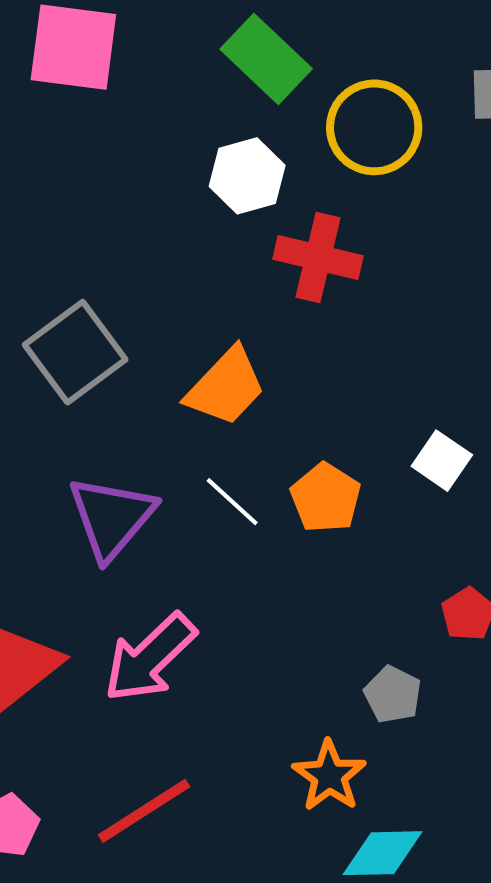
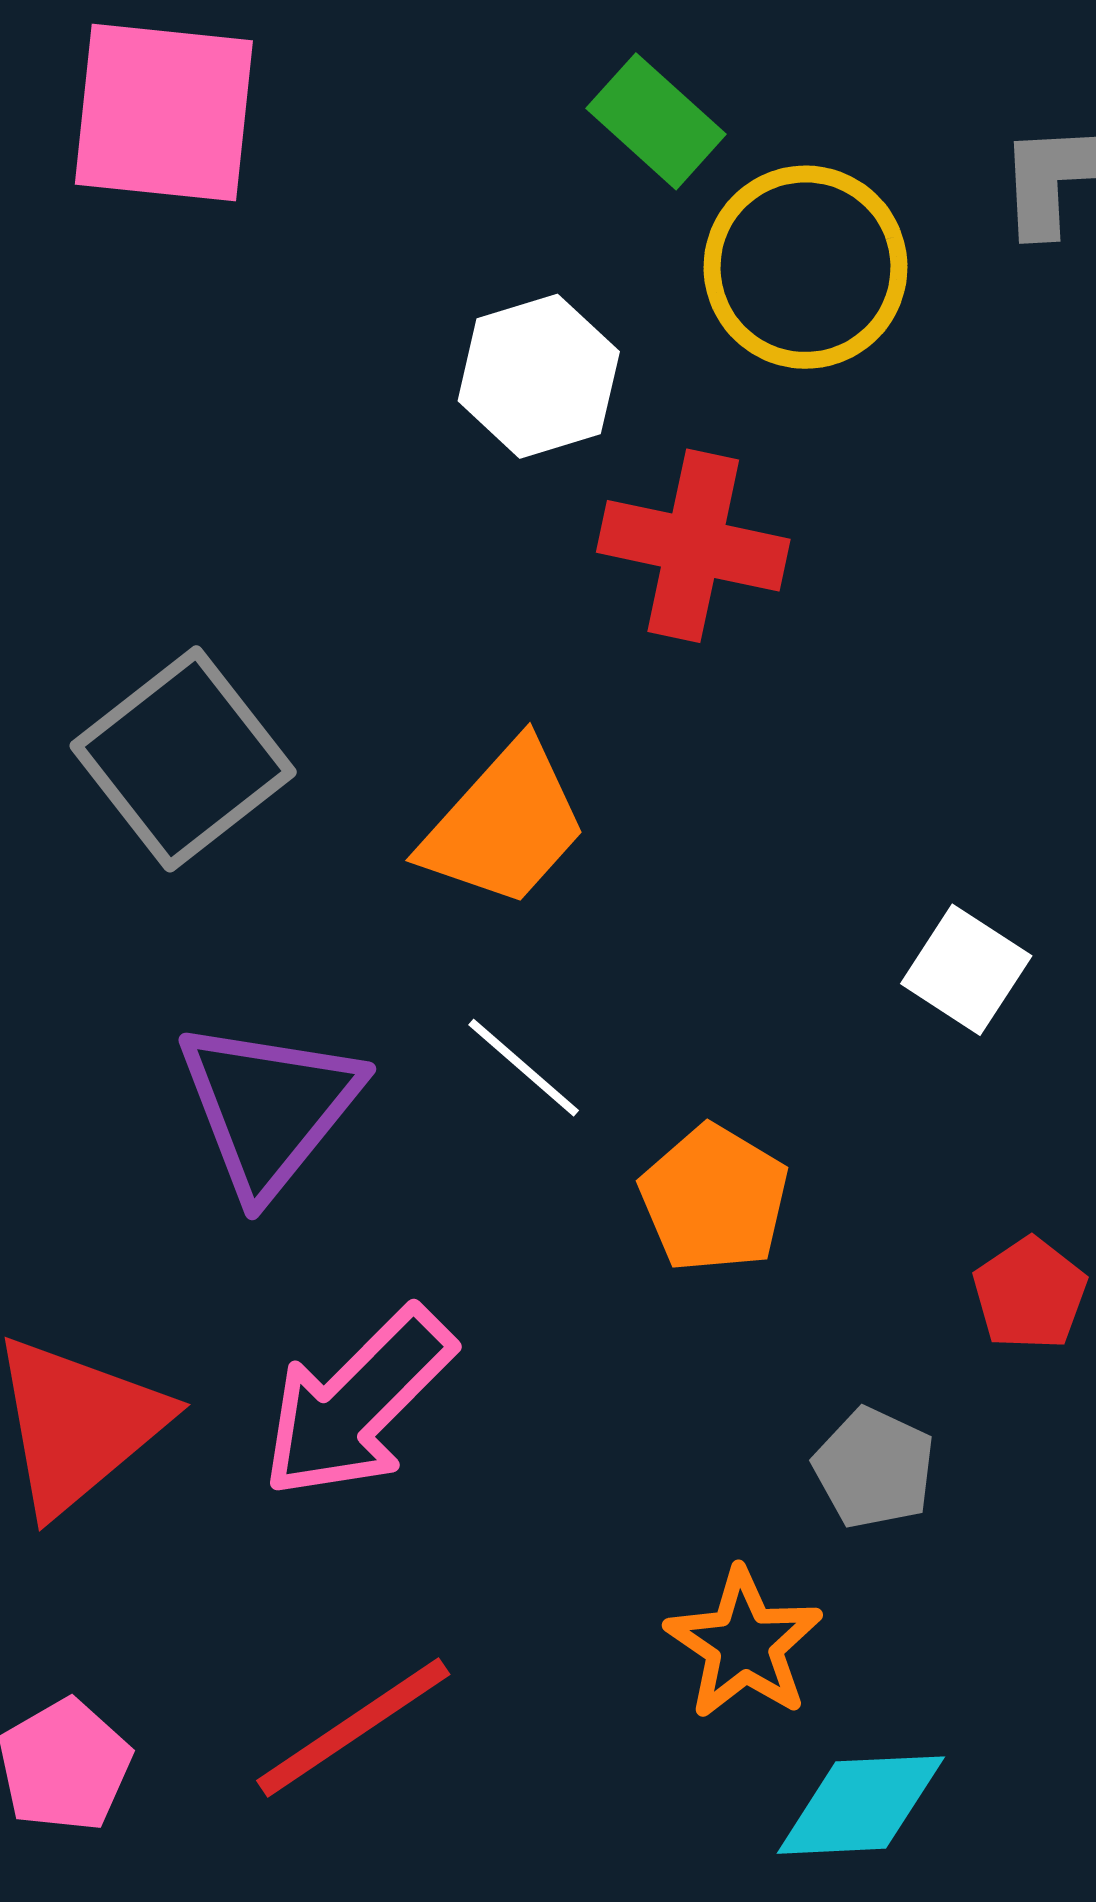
green rectangle: (266, 59) -> (656, 121), moved, size x0.7
orange pentagon: (326, 498) -> (714, 1199), moved

